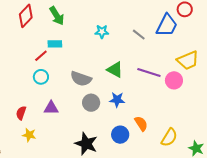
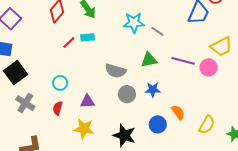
cyan star: (102, 32) -> (134, 23), size x1.5
gray line: (139, 35) -> (157, 31), moved
red line: (41, 56) -> (69, 42), moved
green triangle: (115, 70) -> (149, 60), turned -36
cyan circle: (41, 77) -> (60, 83), moved
yellow star: (29, 135) -> (84, 129), moved, size x1.5

